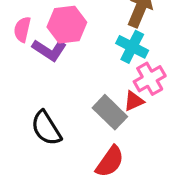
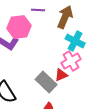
cyan cross: (132, 47) -> (75, 41), moved

